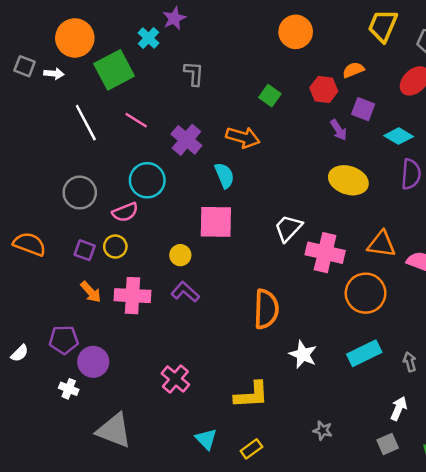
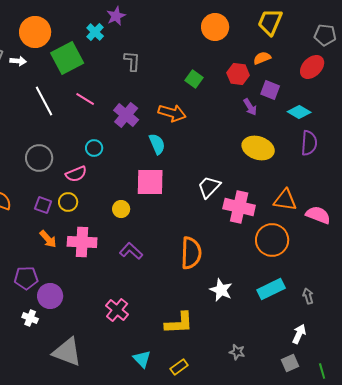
yellow trapezoid: (383, 26) -> (270, 22), moved
cyan circle: (147, 180) -> (94, 148), size x0.6
purple L-shape: (185, 292) -> (131, 251), moved

